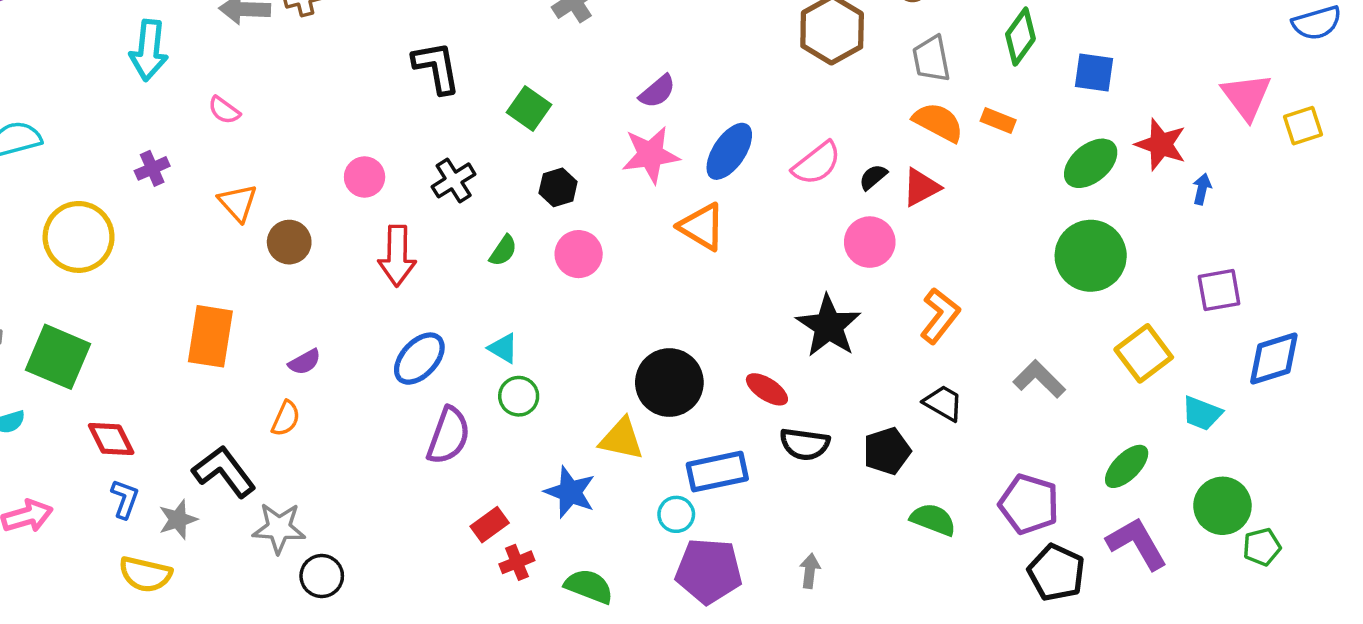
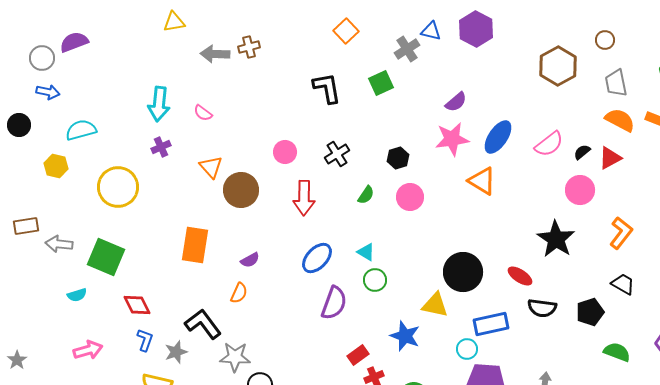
cyan arrow: (149, 50) -> (159, 104), moved
green square: (529, 109) -> (381, 83), moved, turned 30
brown circle: (289, 242) -> (241, 190), size x1.4

